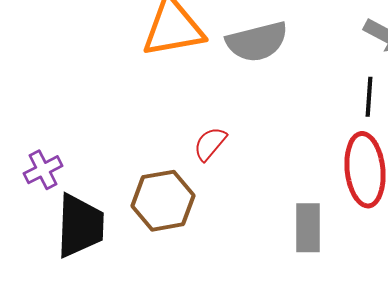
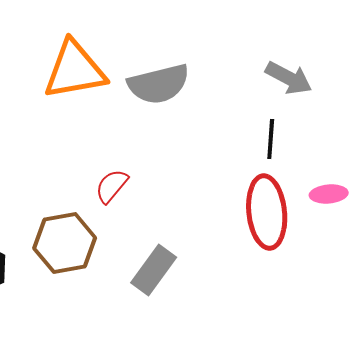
gray rectangle: (308, 228) -> (154, 270), moved, turned 36

